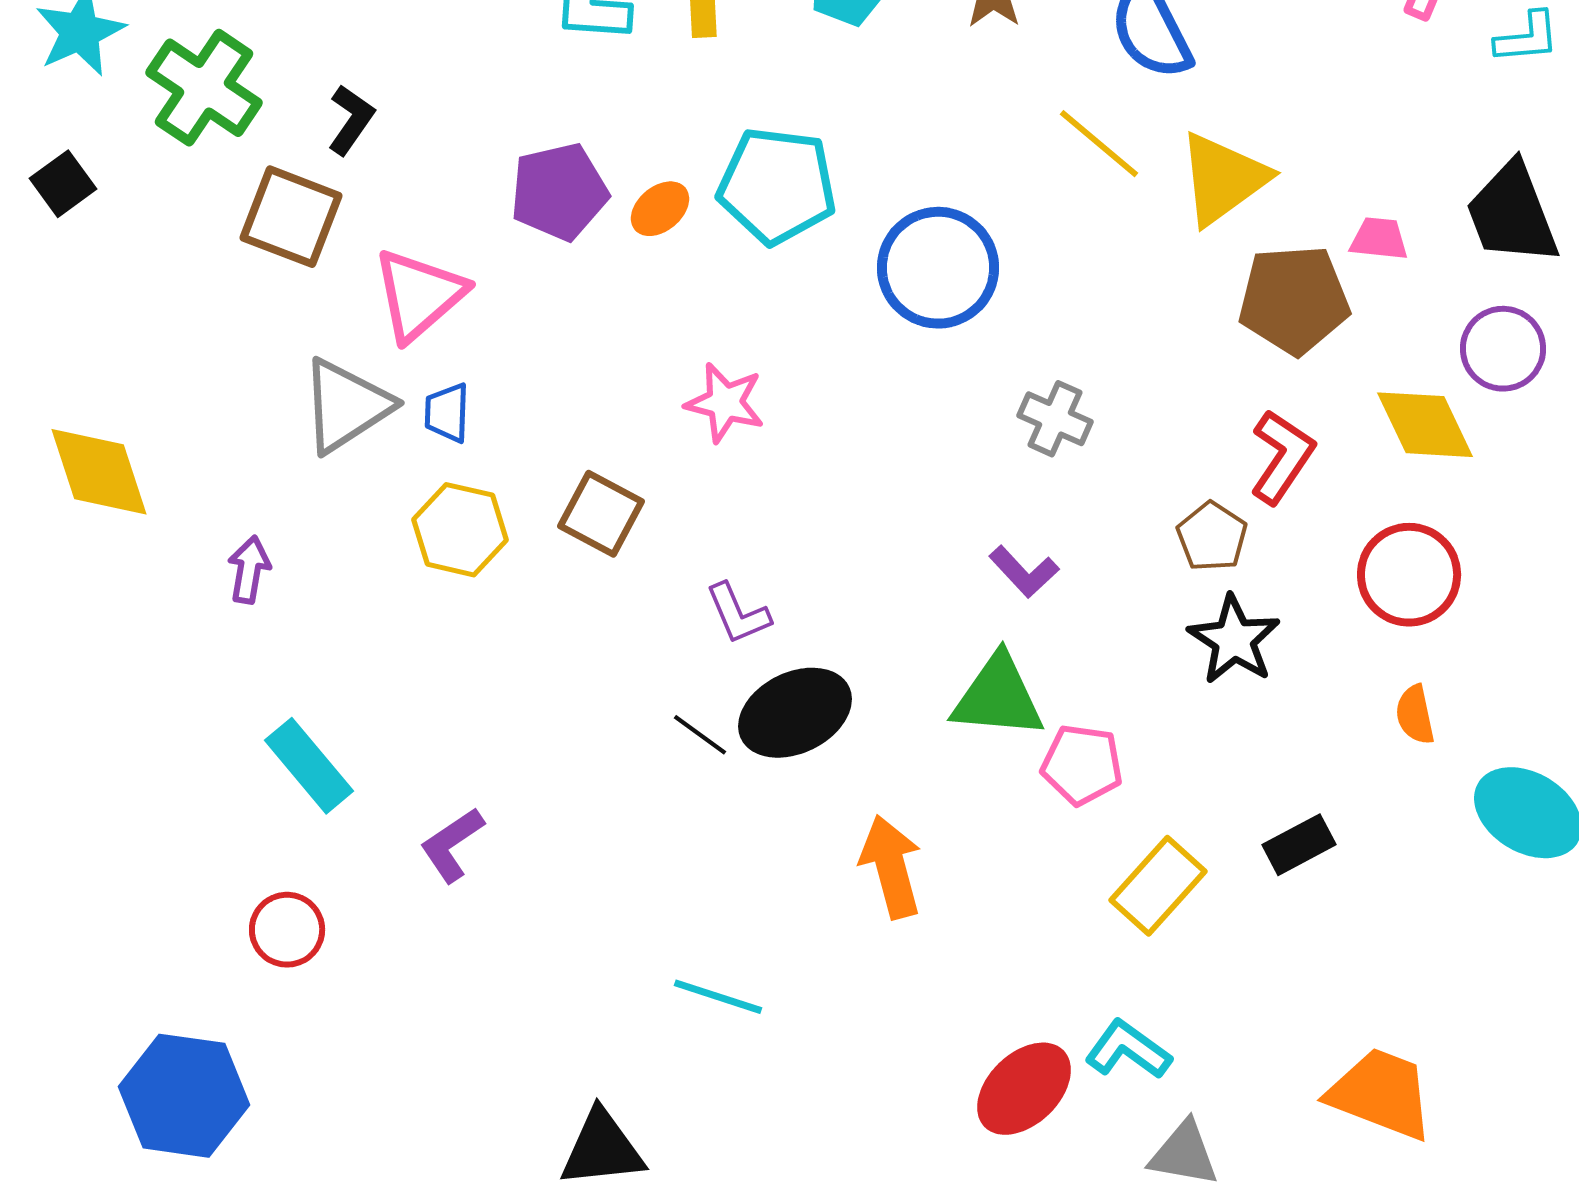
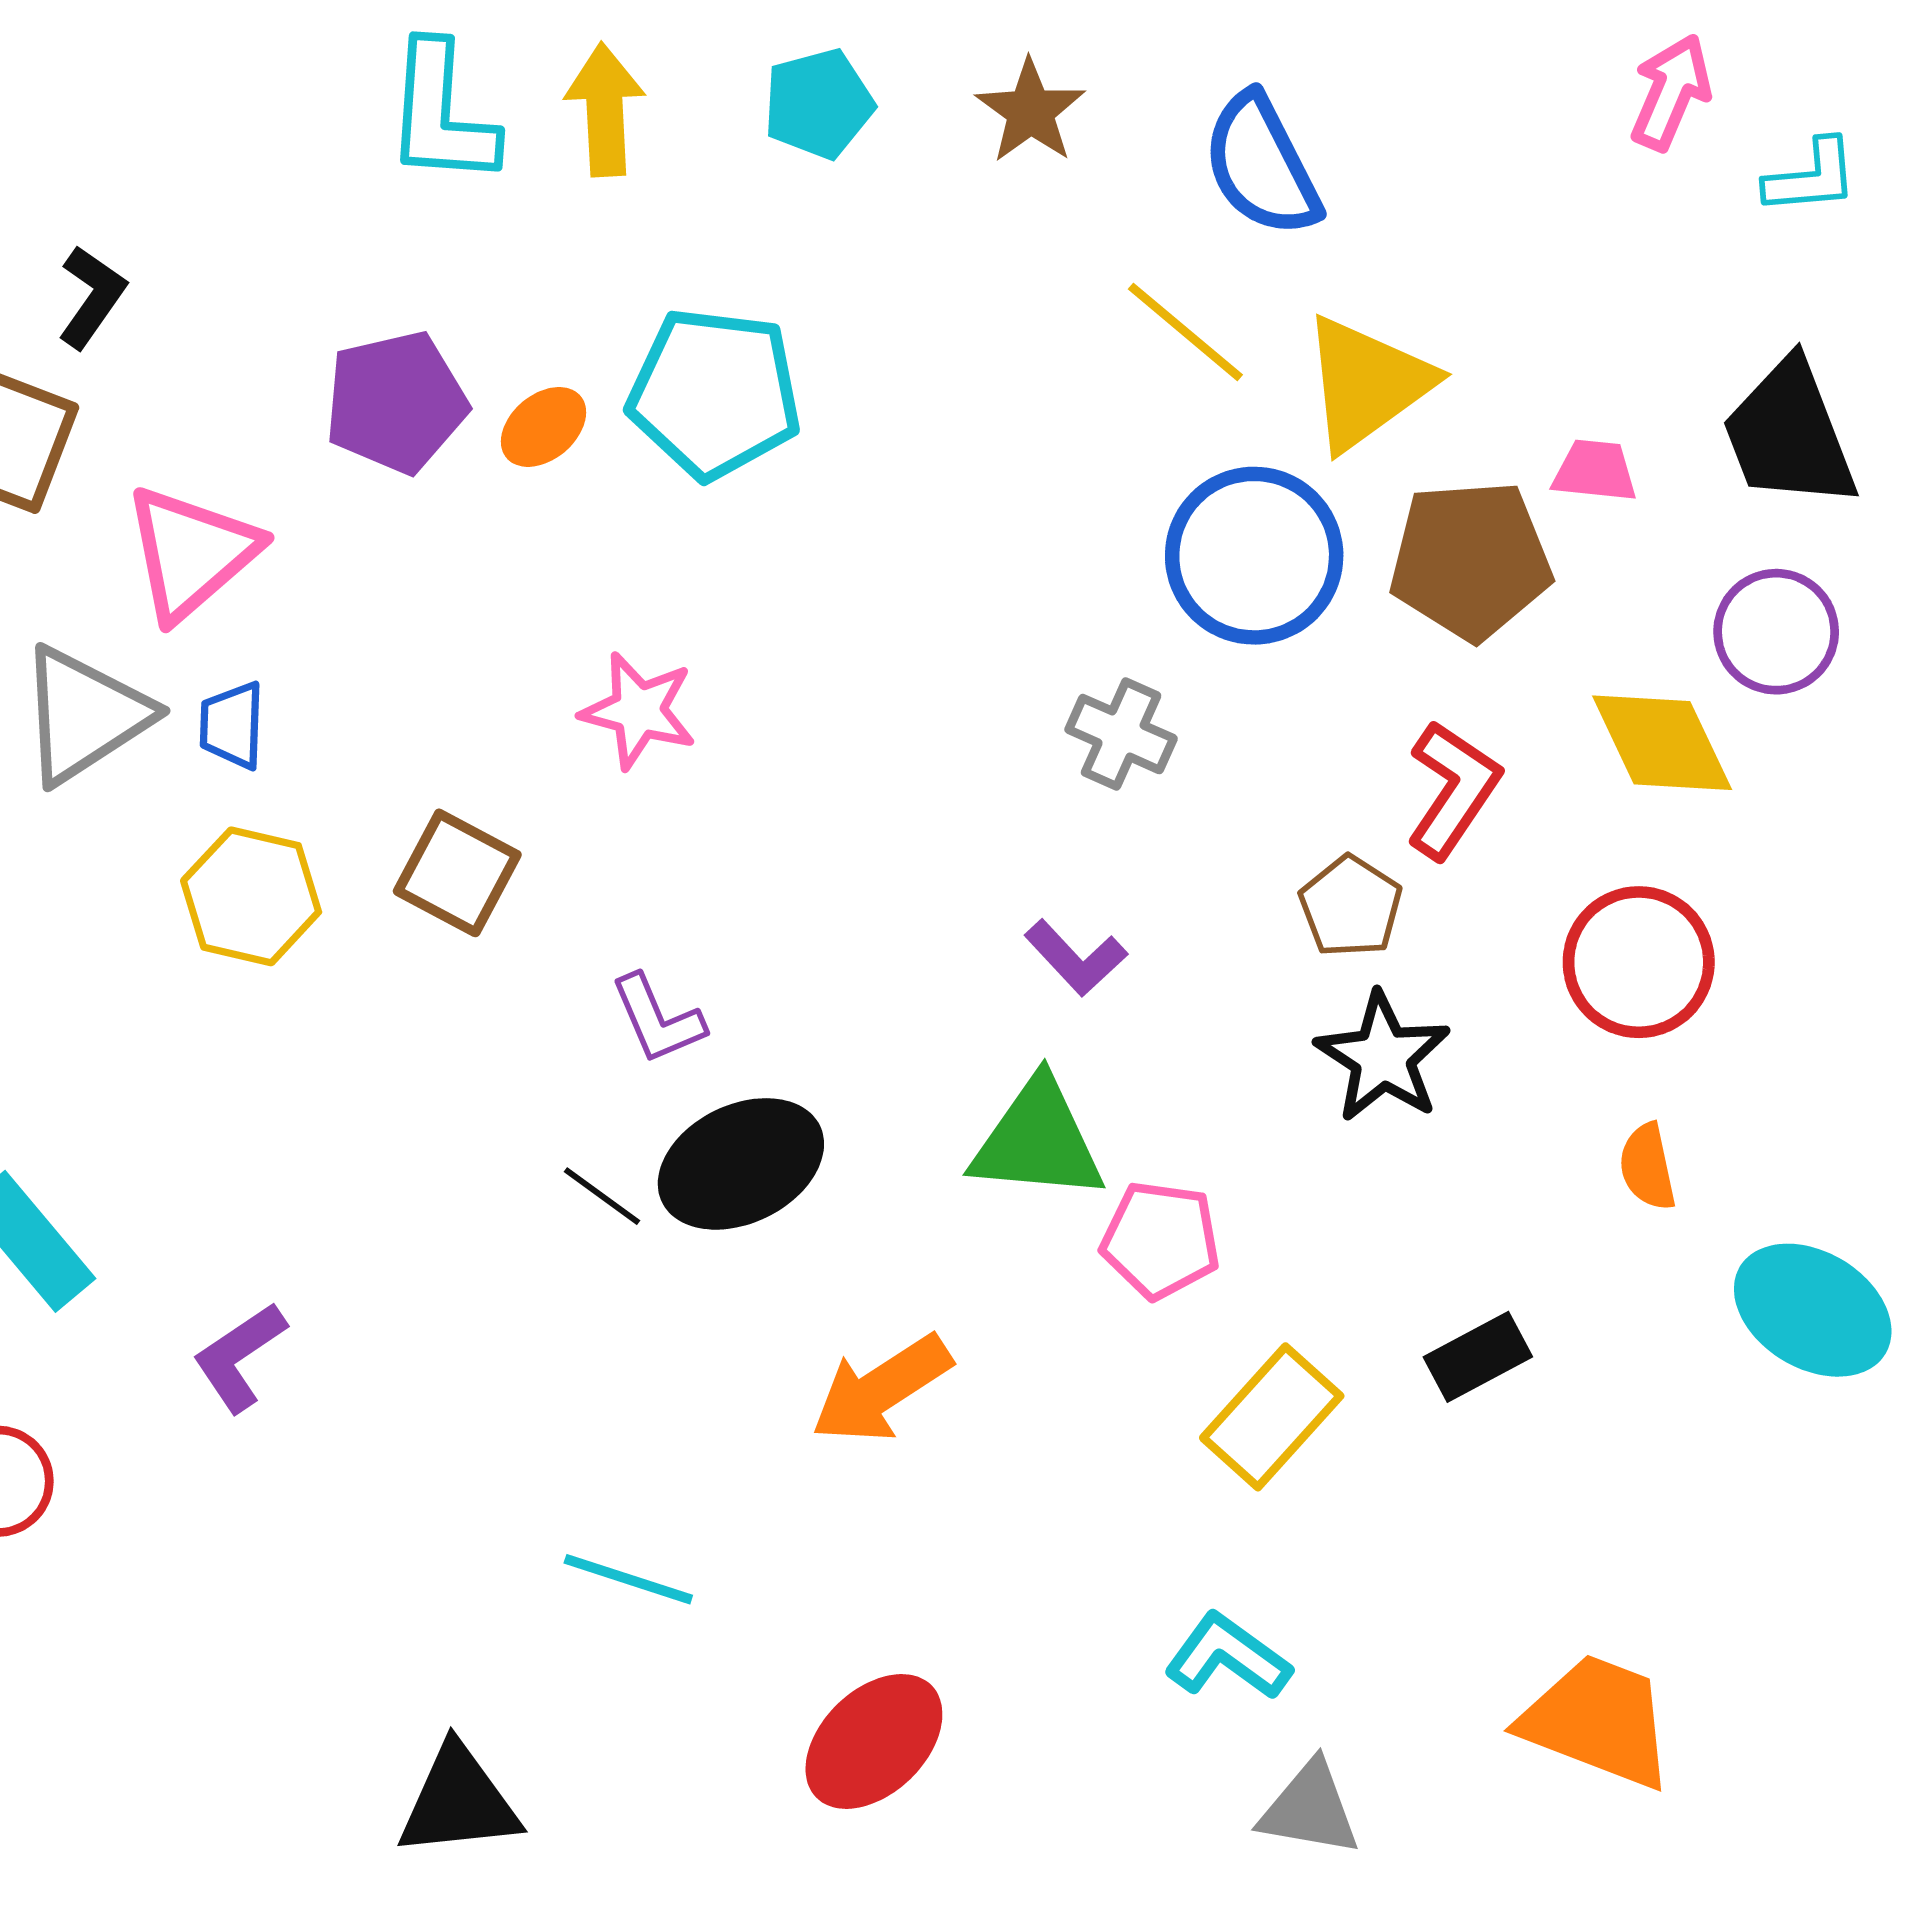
blue circle: (938, 268) -> (1254, 556), moved
orange arrow: (891, 867) -> (881, 1389), turned -108
red ellipse: (1024, 1089) -> (874, 1741), moved

